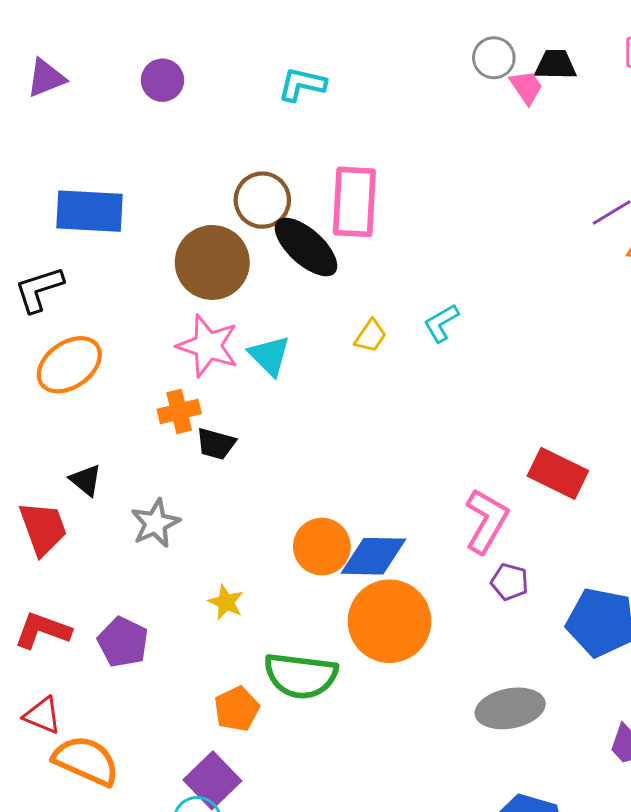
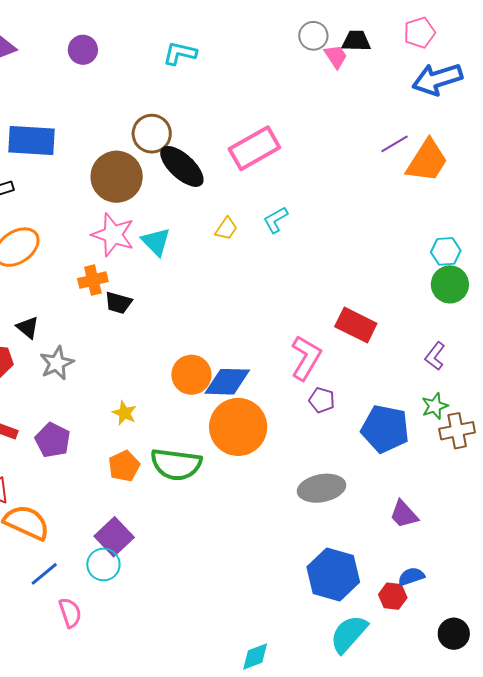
pink rectangle: (354, 202) -> (254, 148), moved, turned 57
gray star: (155, 523) -> (57, 363), moved
orange pentagon: (237, 709) -> (124, 466), moved

